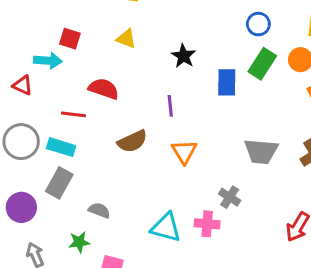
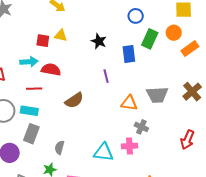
blue circle: (258, 24) -> (136, 16), moved
red square: (70, 39) -> (43, 41), moved
cyan arrow: (48, 61) -> (29, 62), moved
purple line: (170, 106) -> (106, 76), moved
orange triangle: (184, 152) -> (129, 103), moved, turned -42
gray semicircle: (99, 210) -> (60, 148), turned -88

